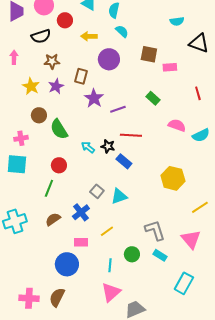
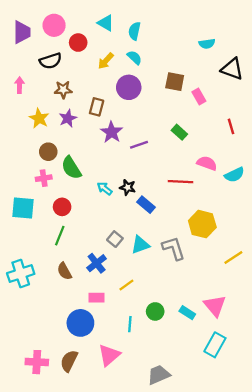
cyan semicircle: (122, 31) -> (134, 57), moved
yellow arrow: (89, 36) -> (106, 61), turned -49
pink rectangle: (170, 67) -> (199, 97), turned 64
red line: (131, 135) -> (180, 182), moved
pink cross: (21, 138) -> (44, 178), moved
red circle: (59, 165) -> (62, 207), moved
brown semicircle: (53, 219) -> (64, 271), turned -84
gray L-shape: (155, 230) -> (174, 248), moved
pink triangle: (191, 239) -> (215, 306), moved
pink triangle: (111, 292) -> (109, 355), moved

